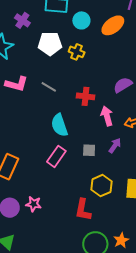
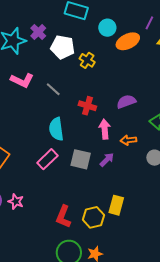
purple cross: (22, 20) -> (38, 32), moved
cyan circle: (81, 20) -> (107, 28), moved
gray square: (89, 150) -> (81, 159), size x1.5
yellow hexagon: (101, 186) -> (93, 217), moved

